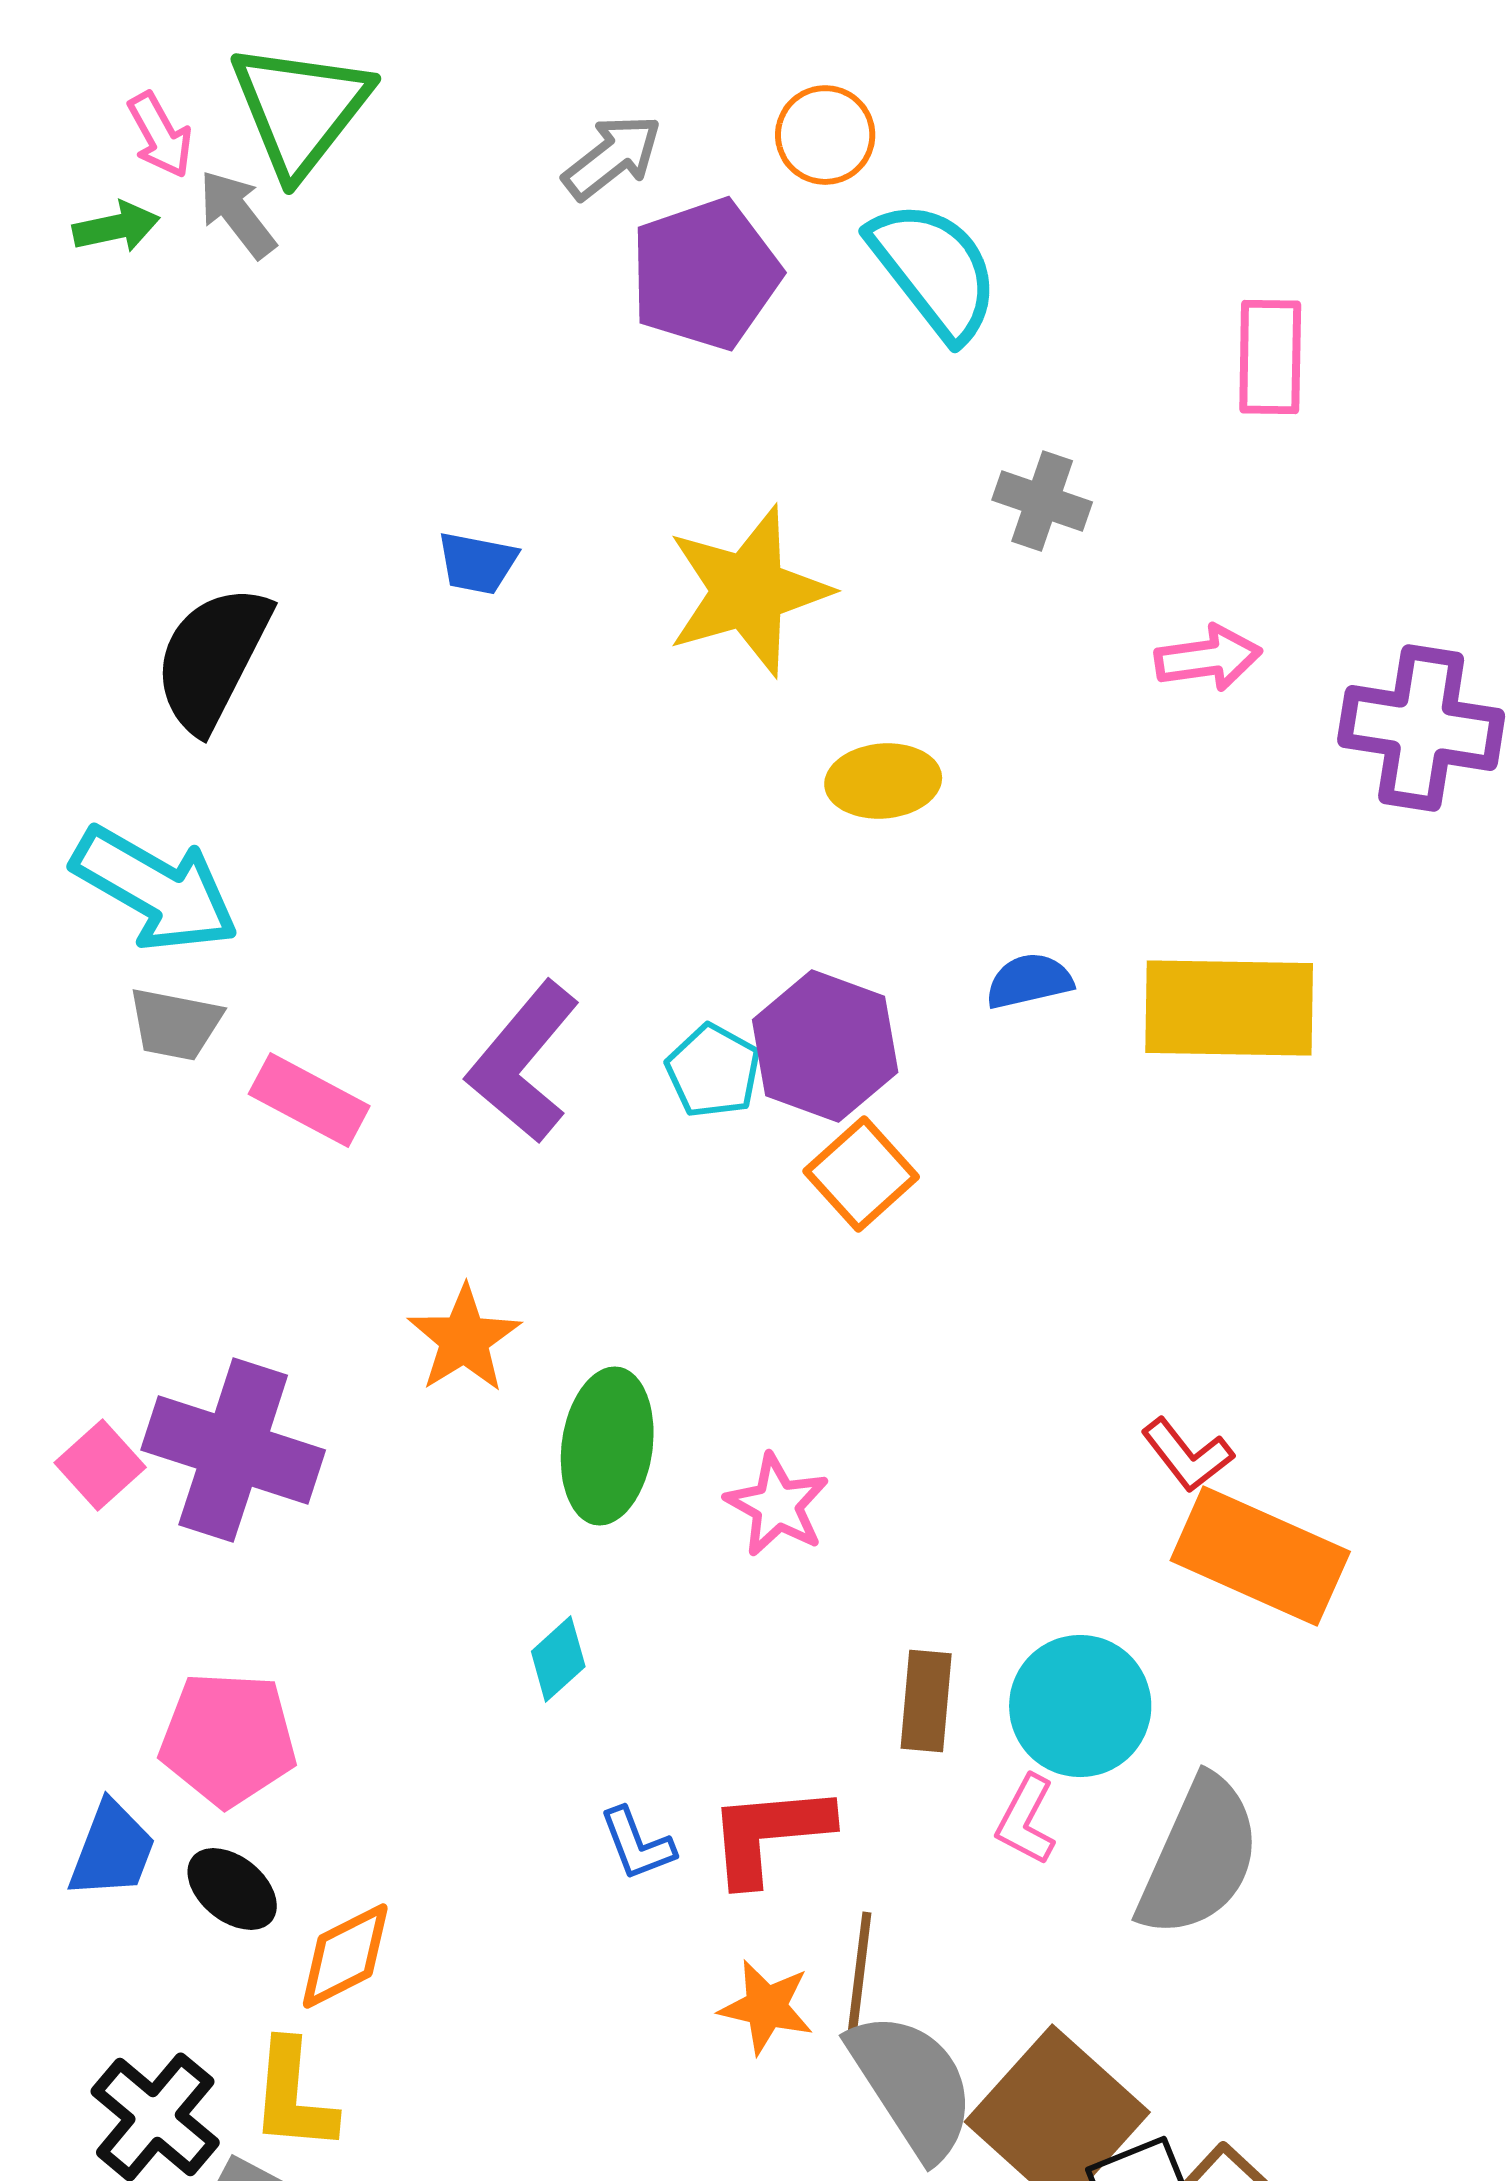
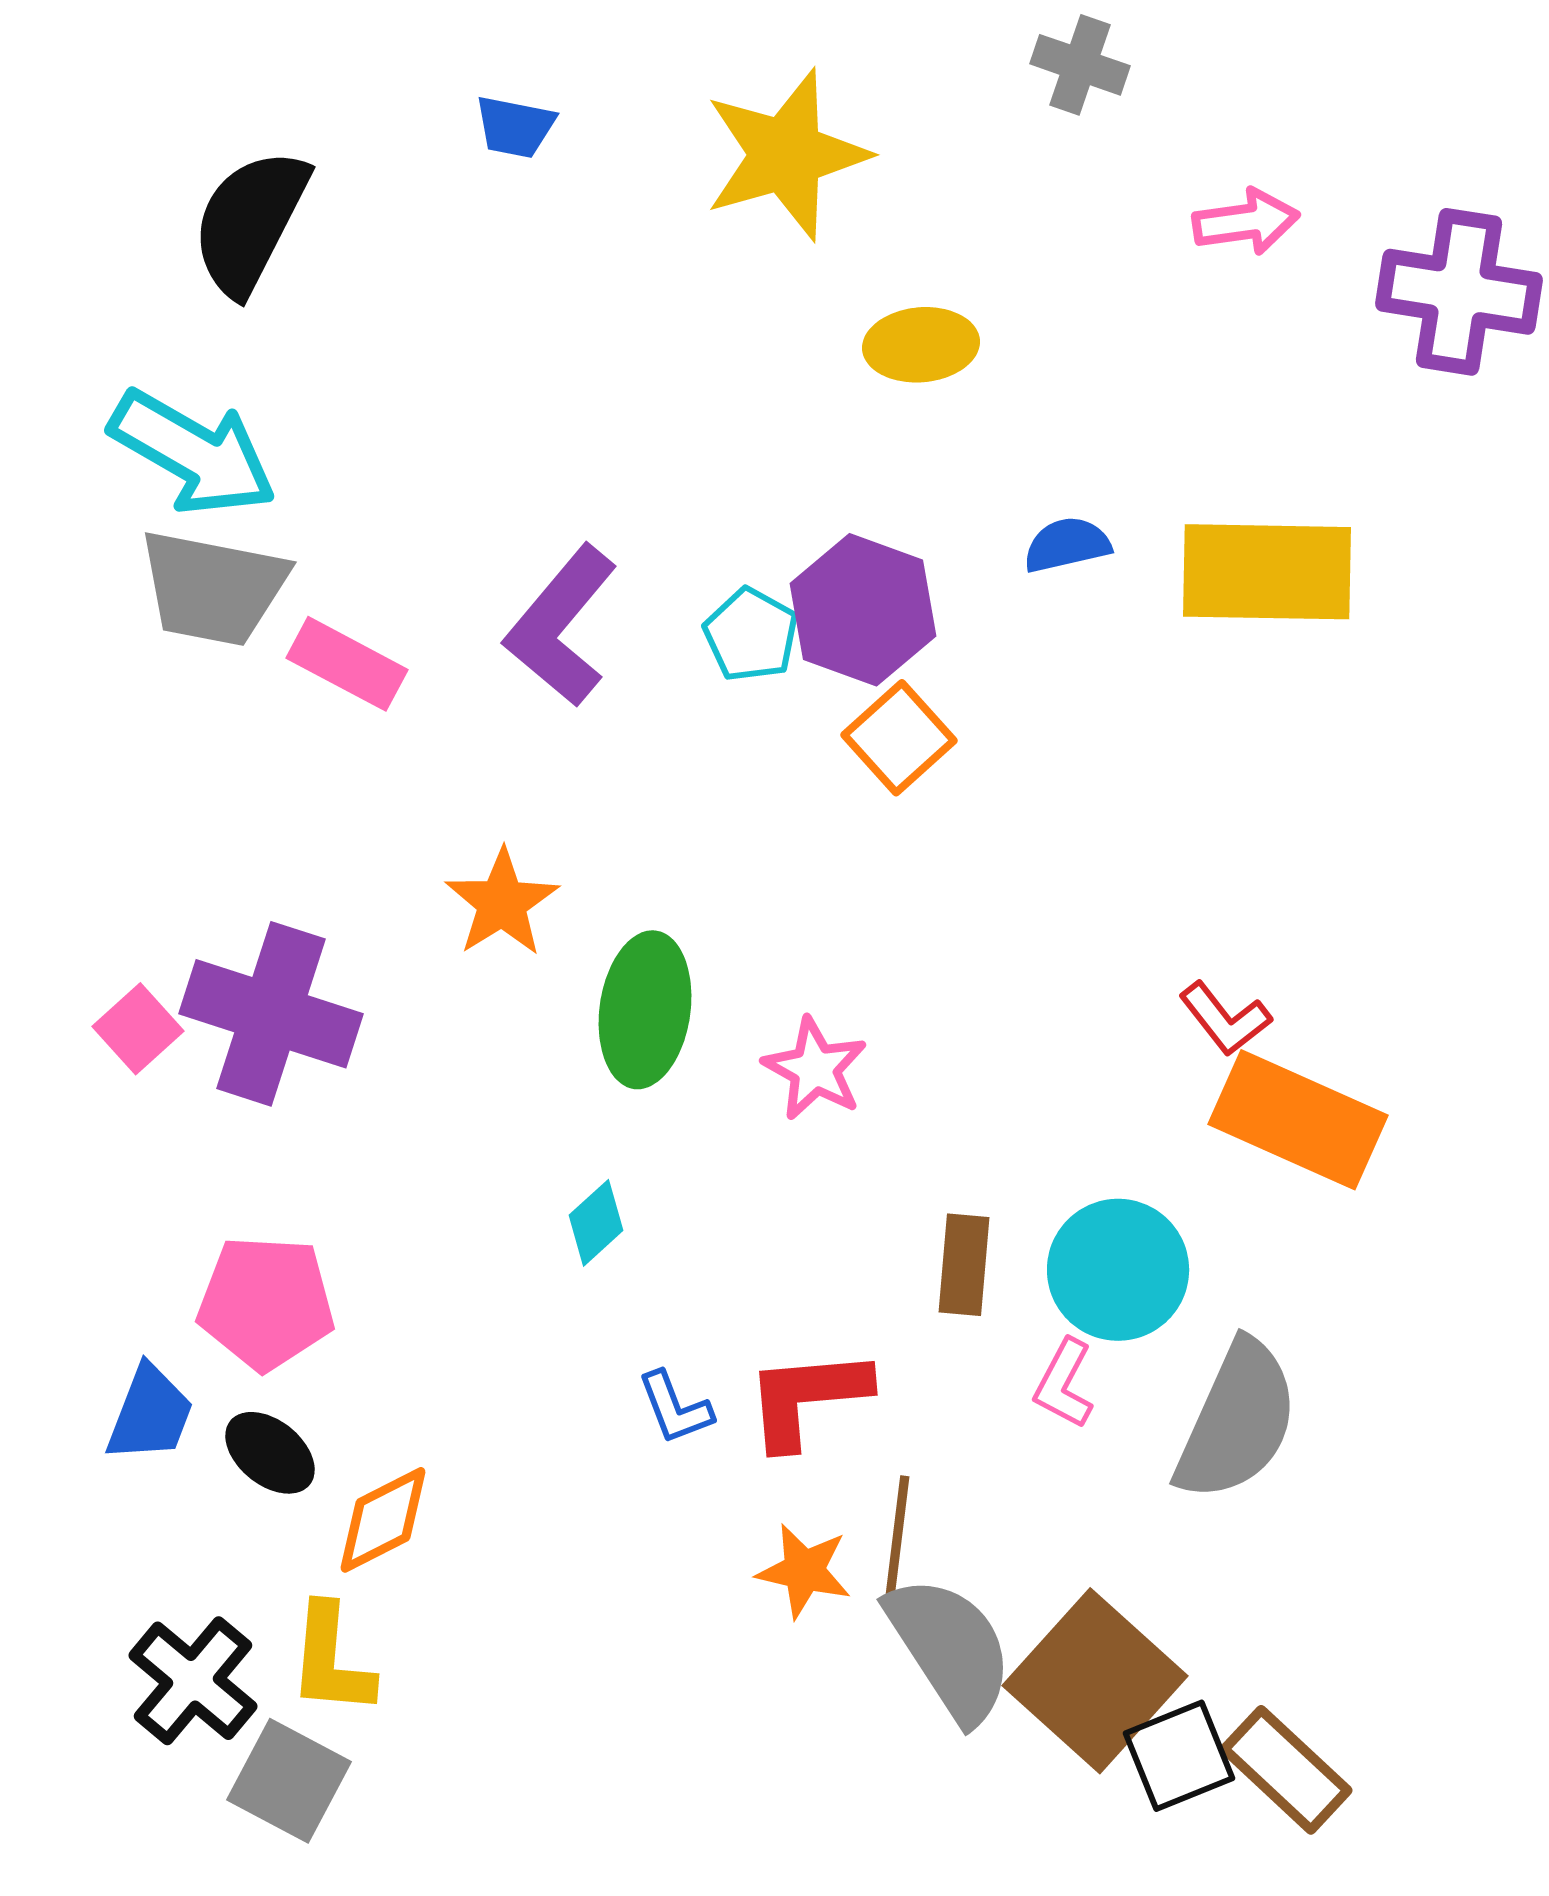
gray trapezoid: (175, 1024) -> (213, 588), size x1.6

